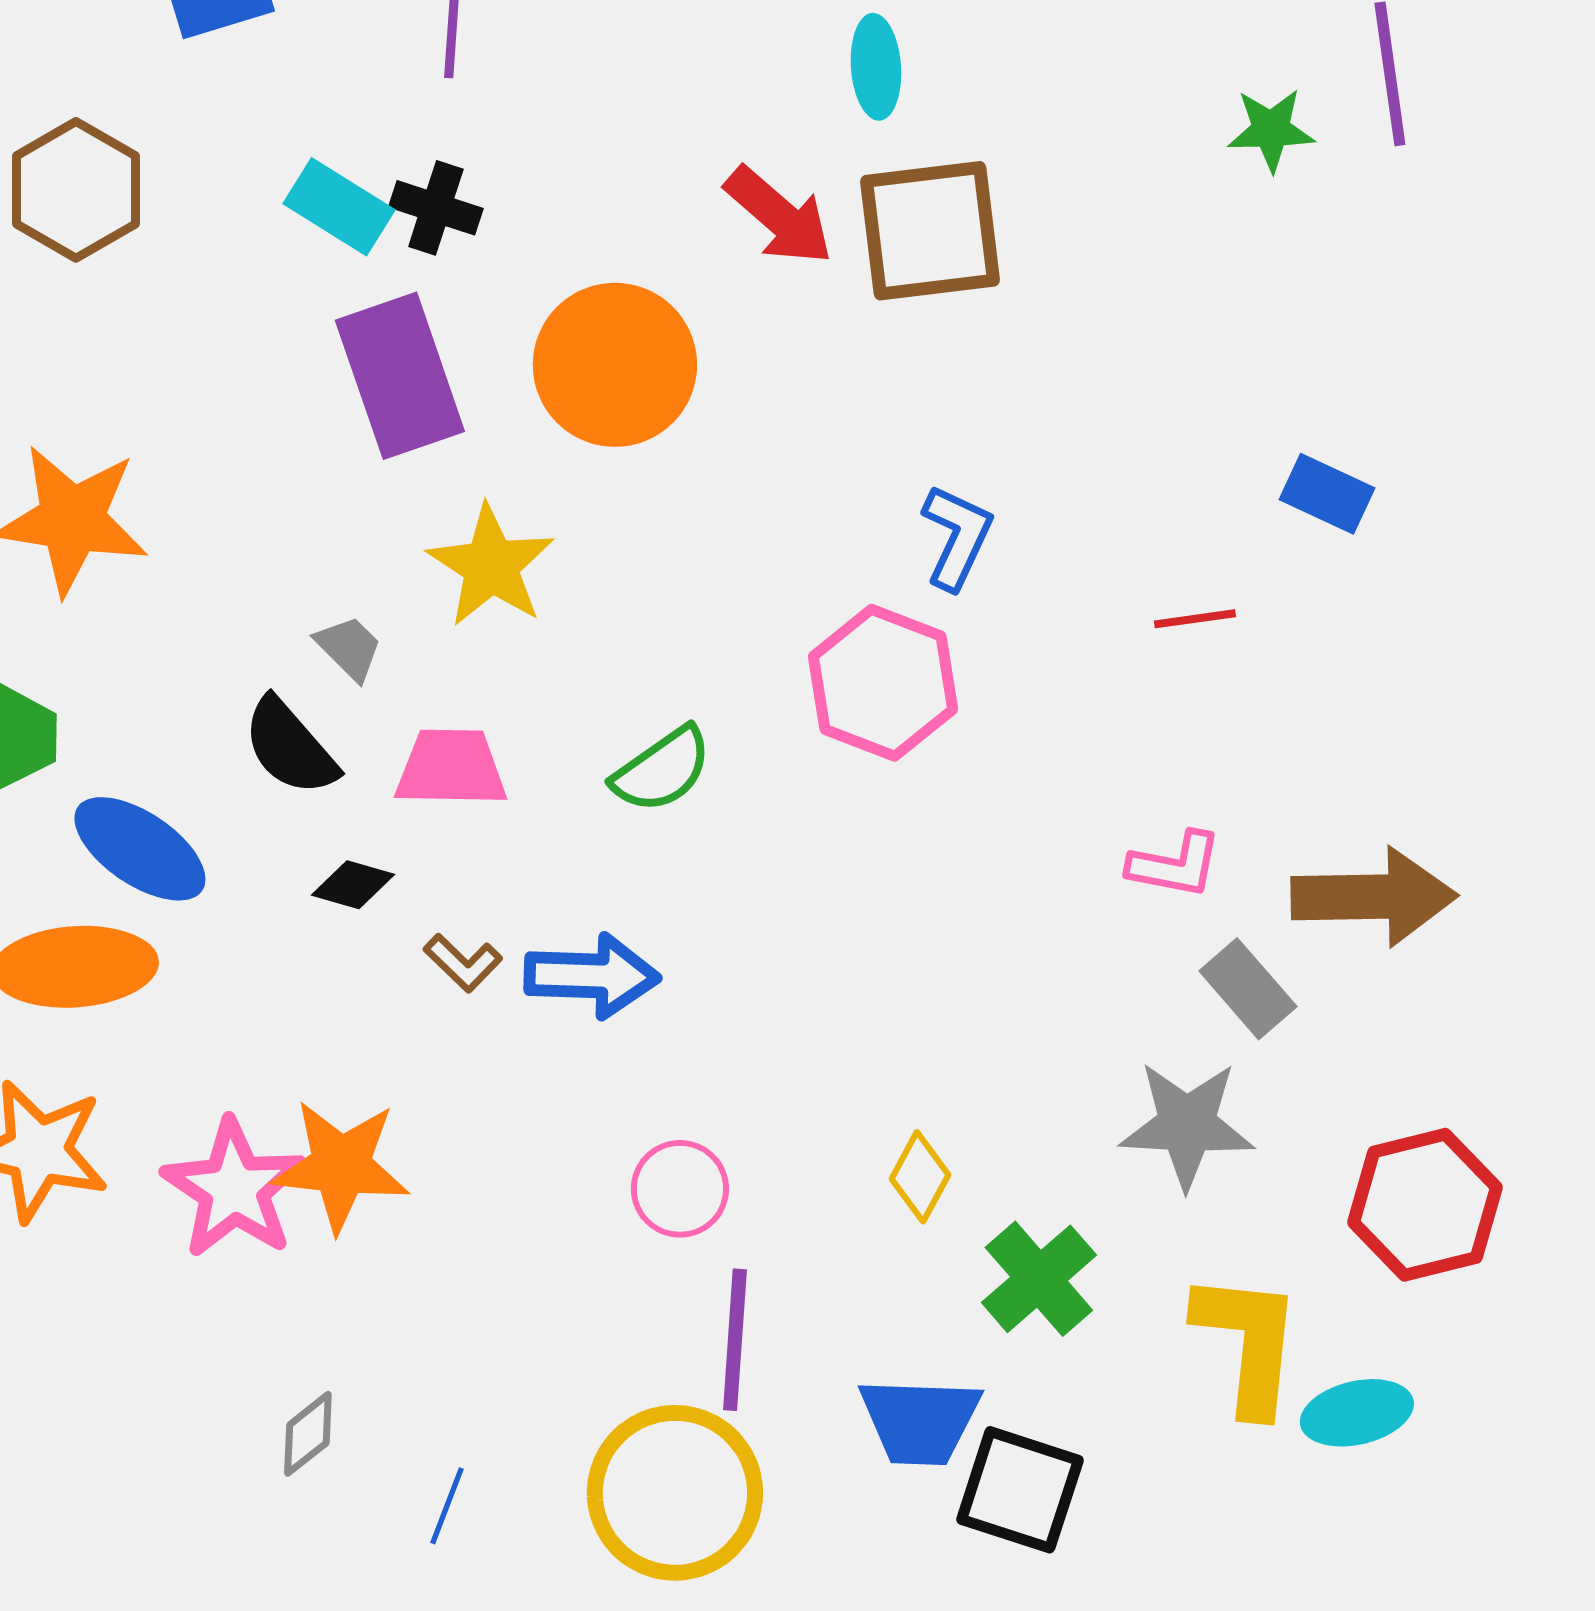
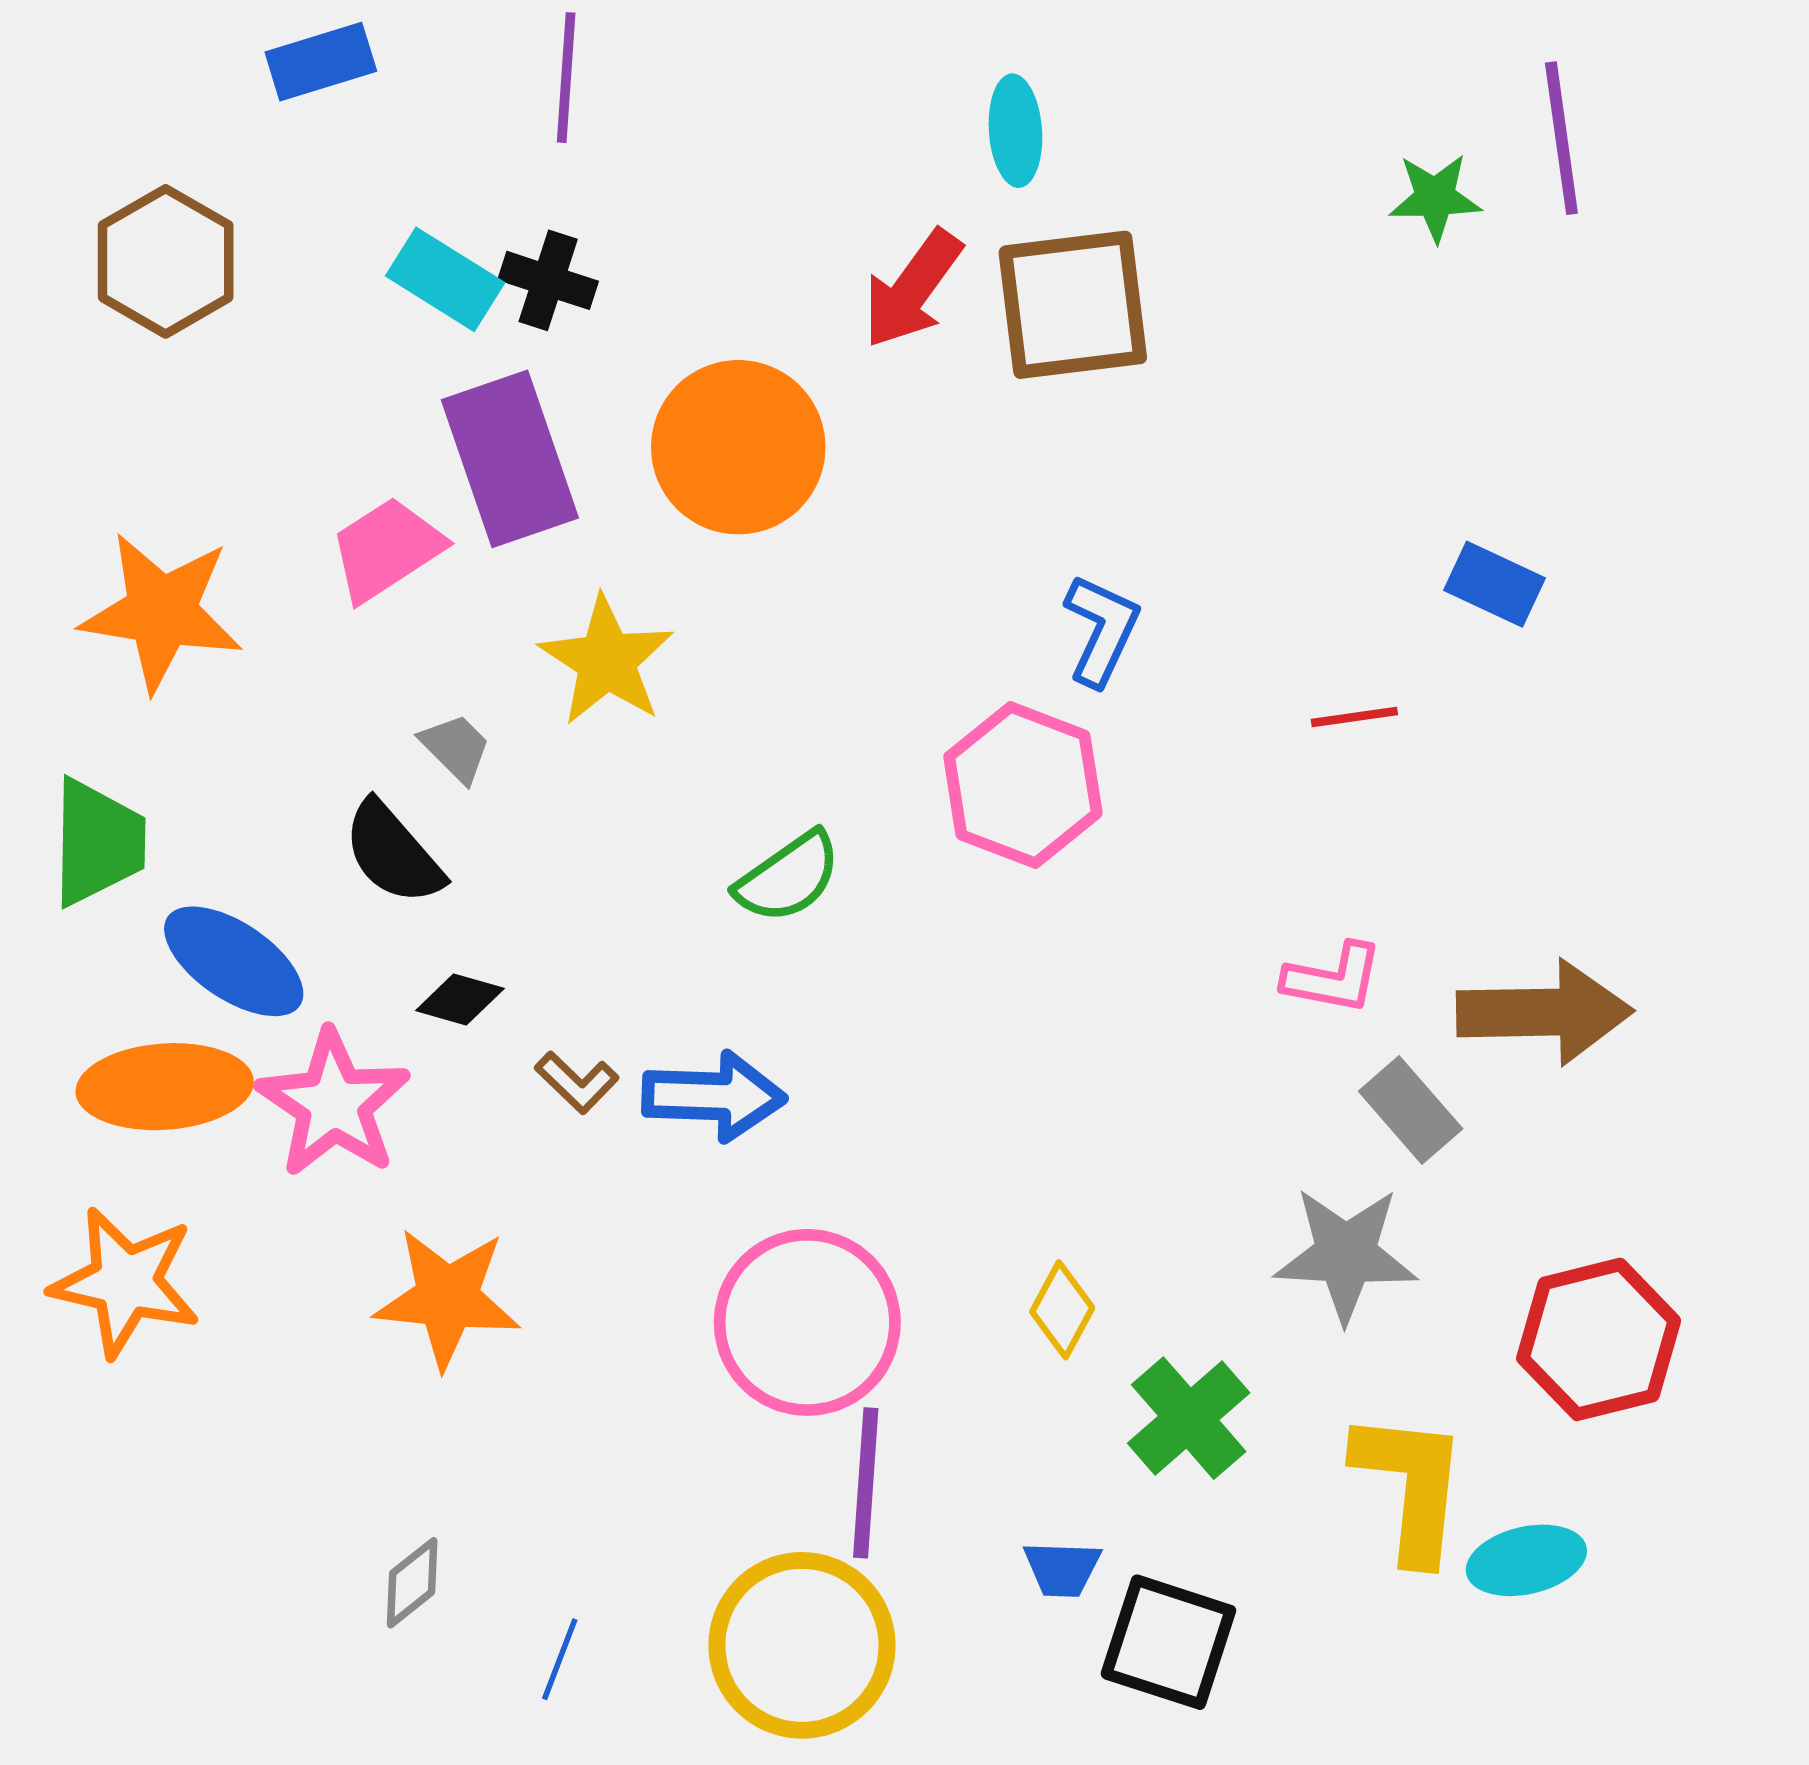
red arrow: (779, 216) -> (912, 289), turned 85
pink trapezoid: (451, 768) -> (387, 549), moved, turned -34
pink star: (234, 1189) -> (334, 1104), moved
pink circle: (680, 1189) -> (807, 1322), size x1.8
blue trapezoid: (920, 1421) -> (1062, 1569), size x0.6

